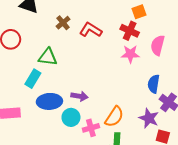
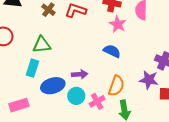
pink star: (130, 54) -> (118, 24), turned -30
blue semicircle: (154, 84) -> (112, 51), moved, turned 120

